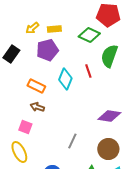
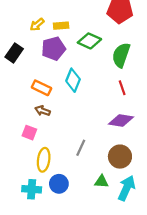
green diamond: (89, 35) -> (89, 41), moved
red line: (88, 71) -> (122, 88), moved
yellow ellipse: (19, 152) -> (44, 160), moved, turned 35

